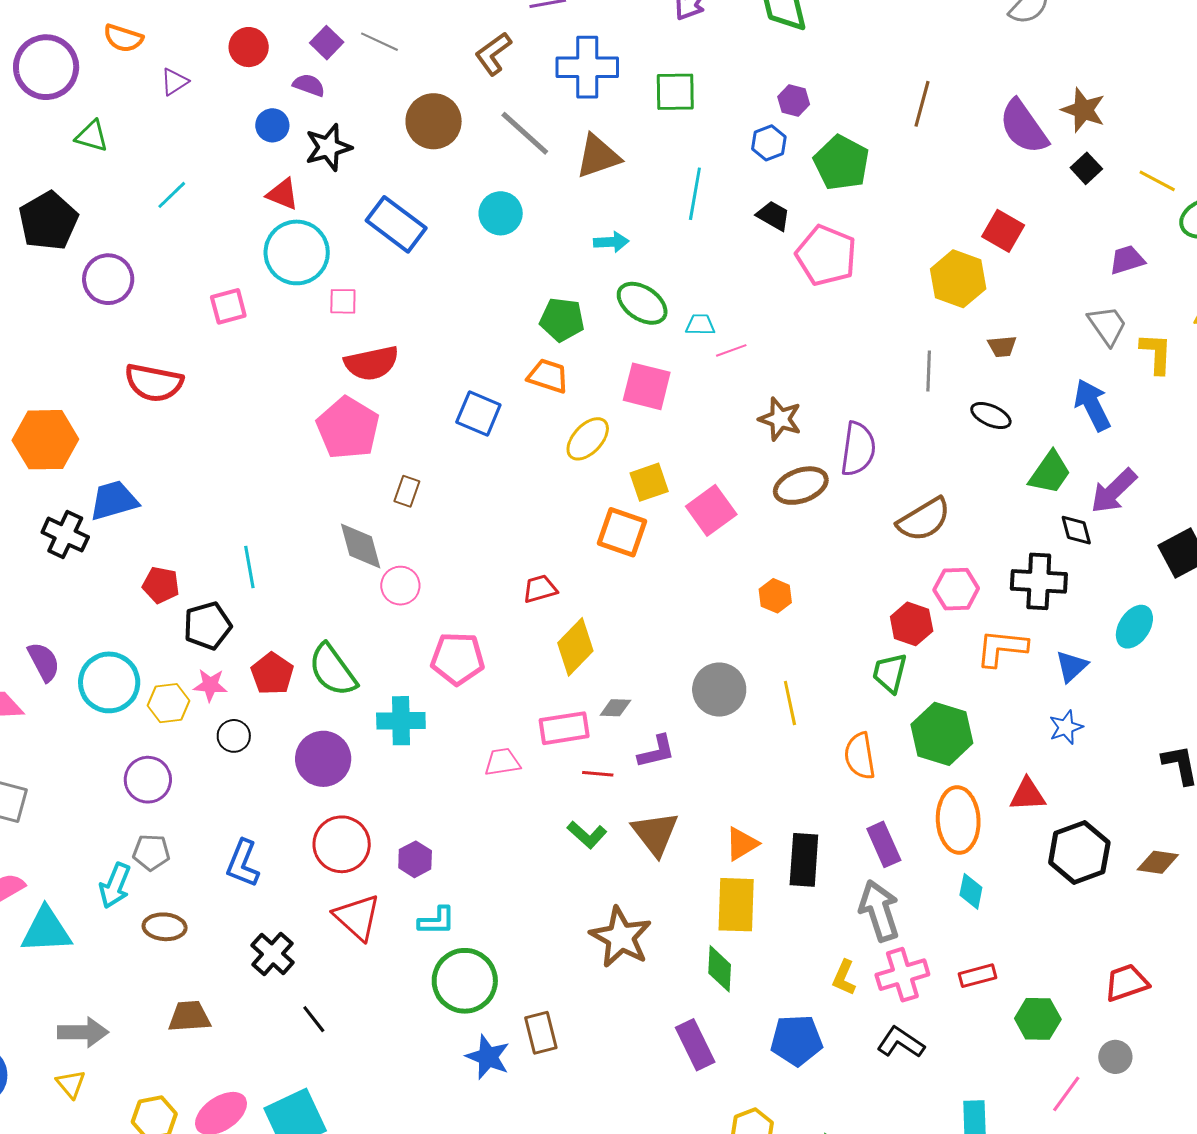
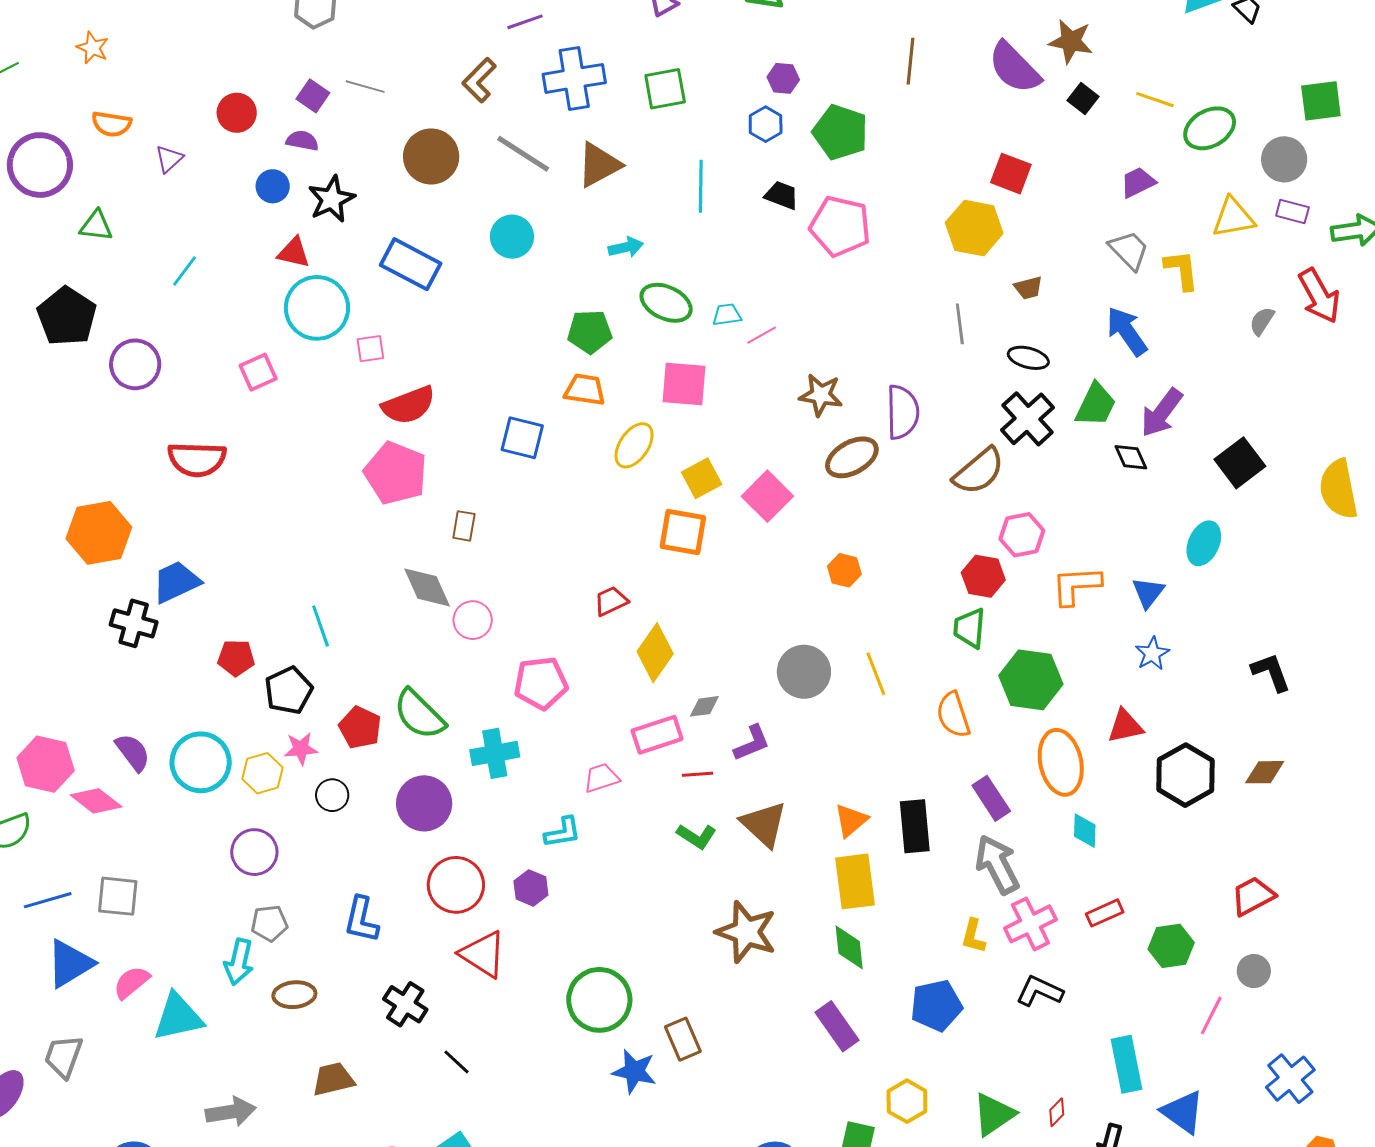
black cross: (1039, 581) -> (1027, 419), moved, turned -36
cyan L-shape: (437, 921) -> (563, 832), moved

